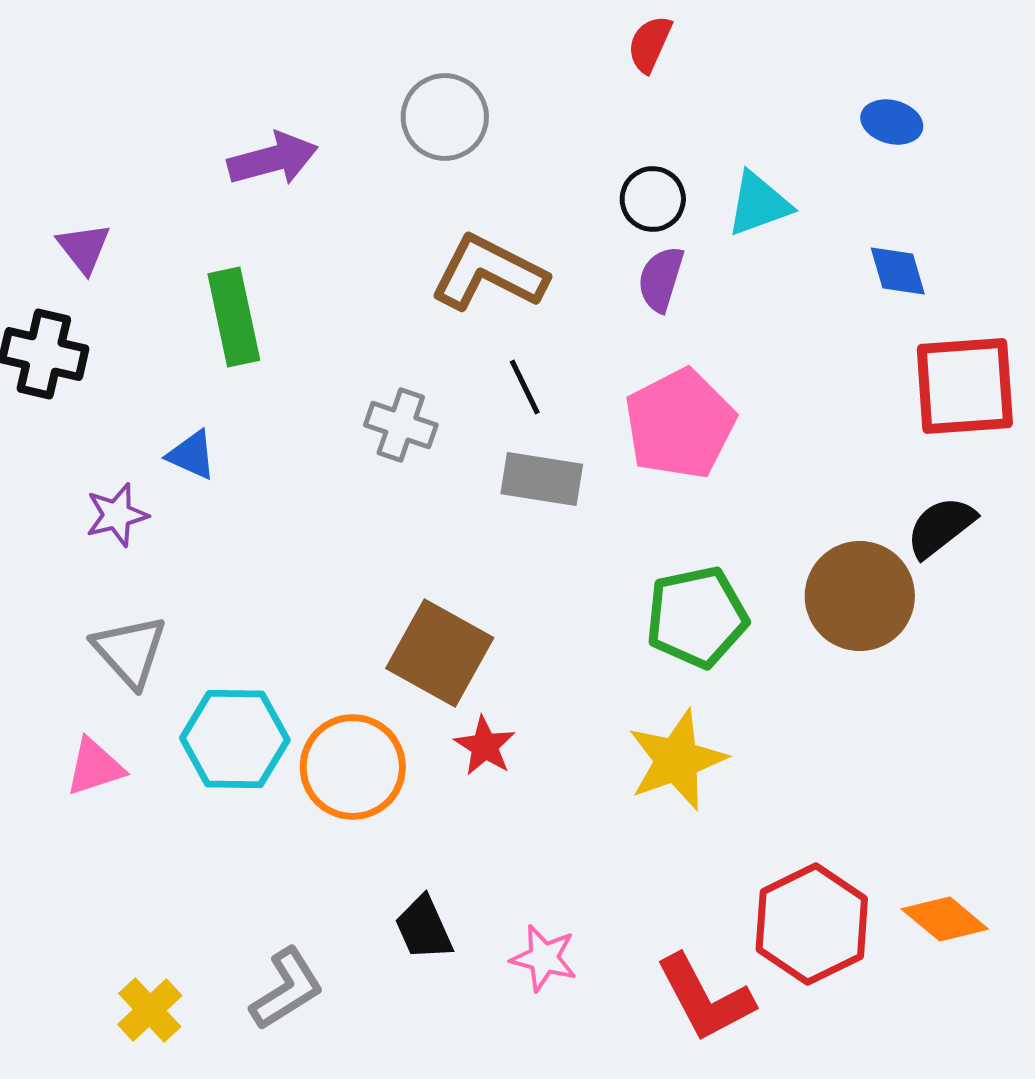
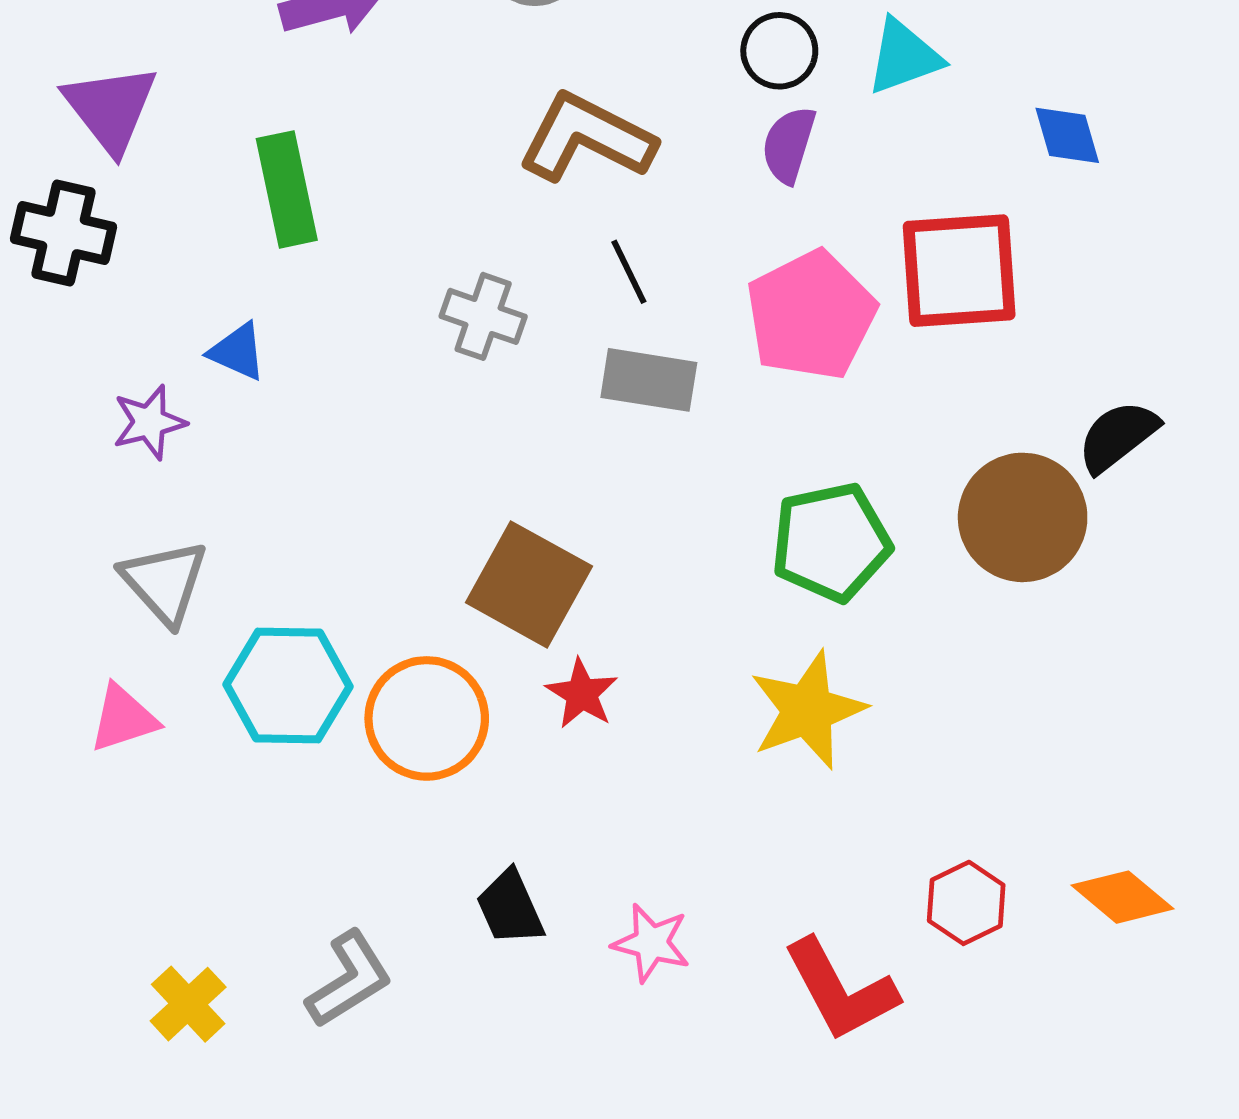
purple triangle: (84, 248) -> (110, 108), size x1.5
red square: (965, 386) -> (959, 271), moved
red hexagon: (812, 924) -> (966, 903), size x0.6

